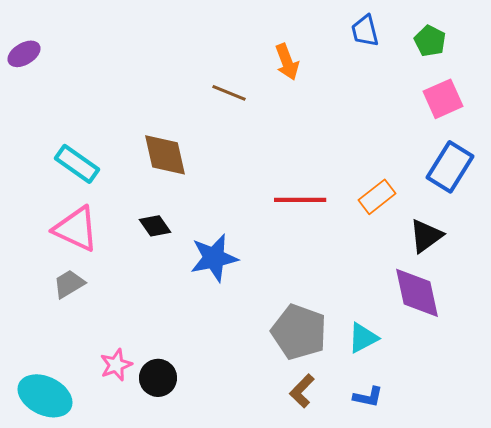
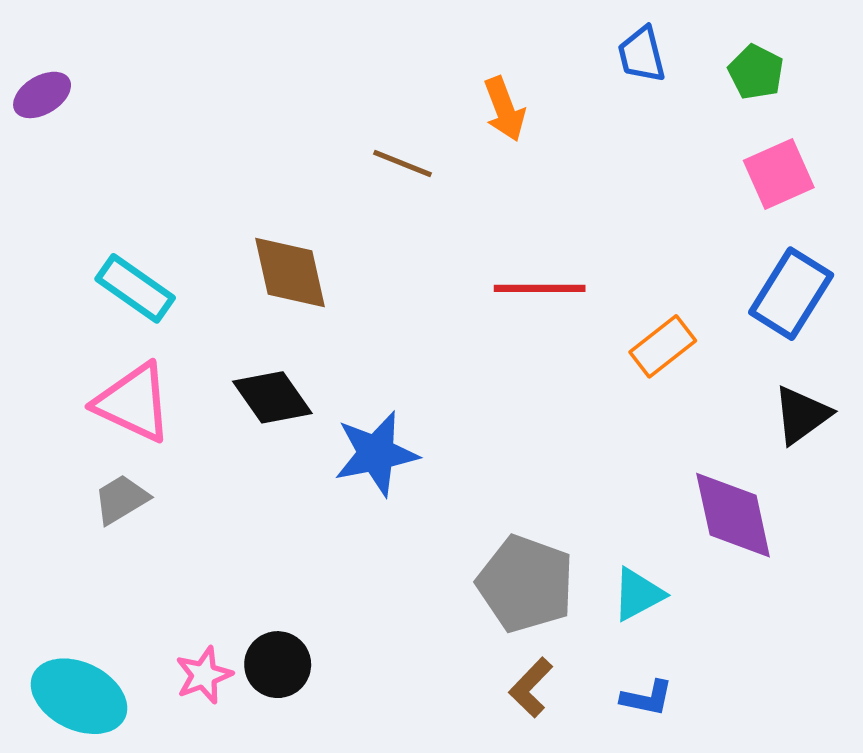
red line: (300, 200) -> (540, 288), moved
black diamond: (155, 226) -> (272, 397), size x1.4
black triangle: (426, 236) -> (802, 415), moved
pink star: (116, 365) -> (204, 675), moved

